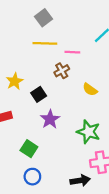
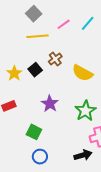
pink line: (72, 52) -> (64, 24), moved, turned -32
yellow semicircle: (90, 90) -> (82, 73), size x1.5
black square: (39, 94) -> (35, 70), moved
green star: (89, 132) -> (85, 111), turned 30

